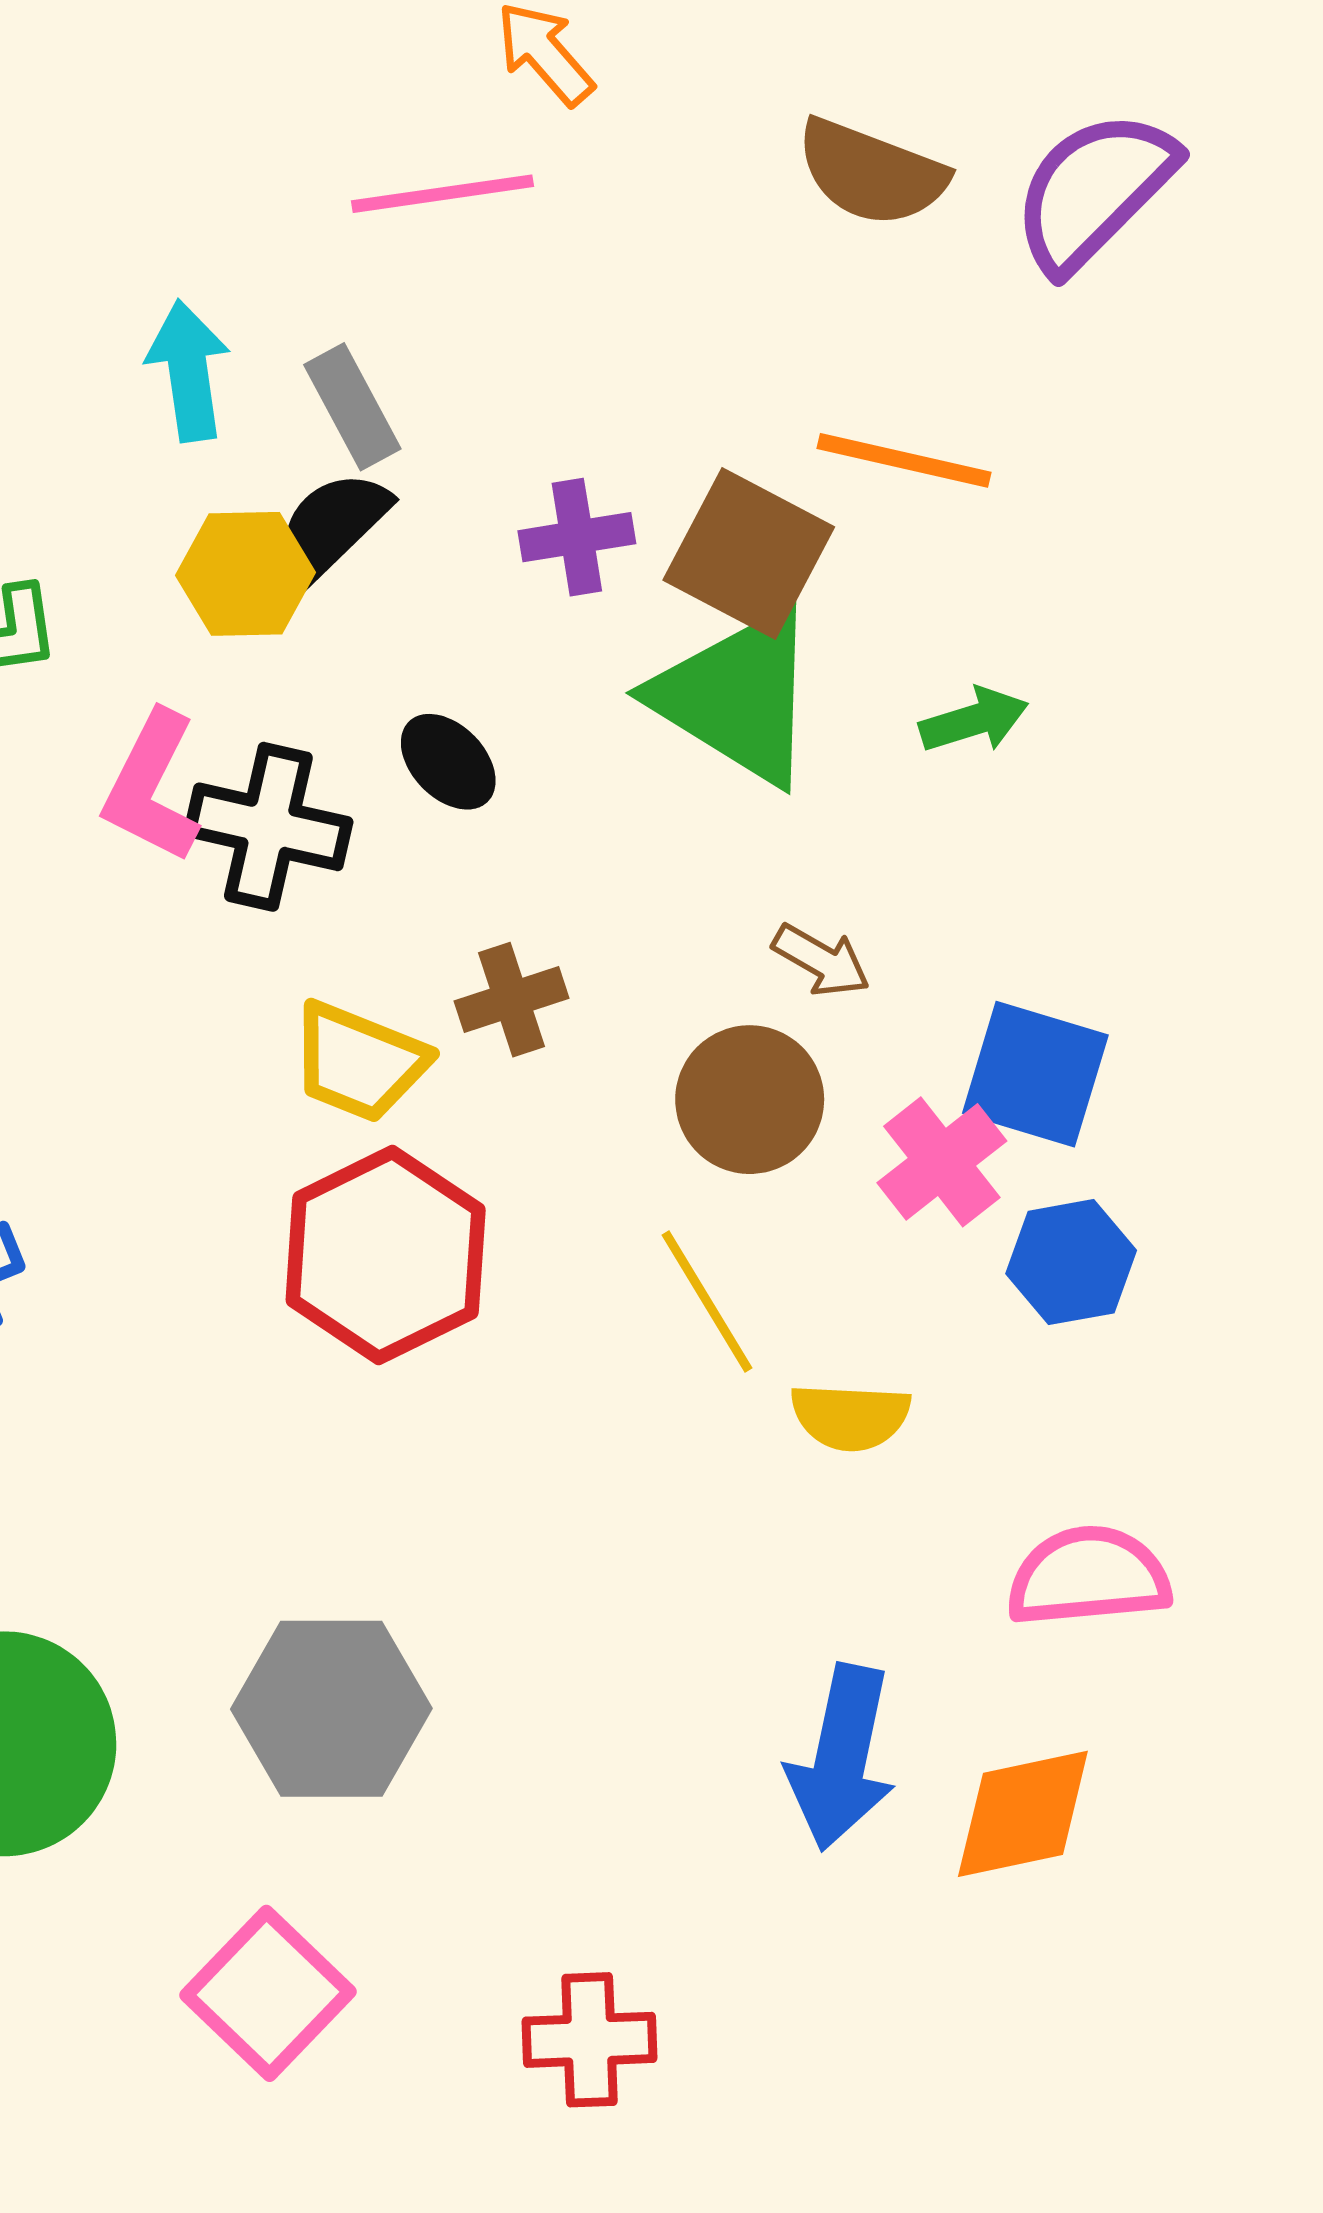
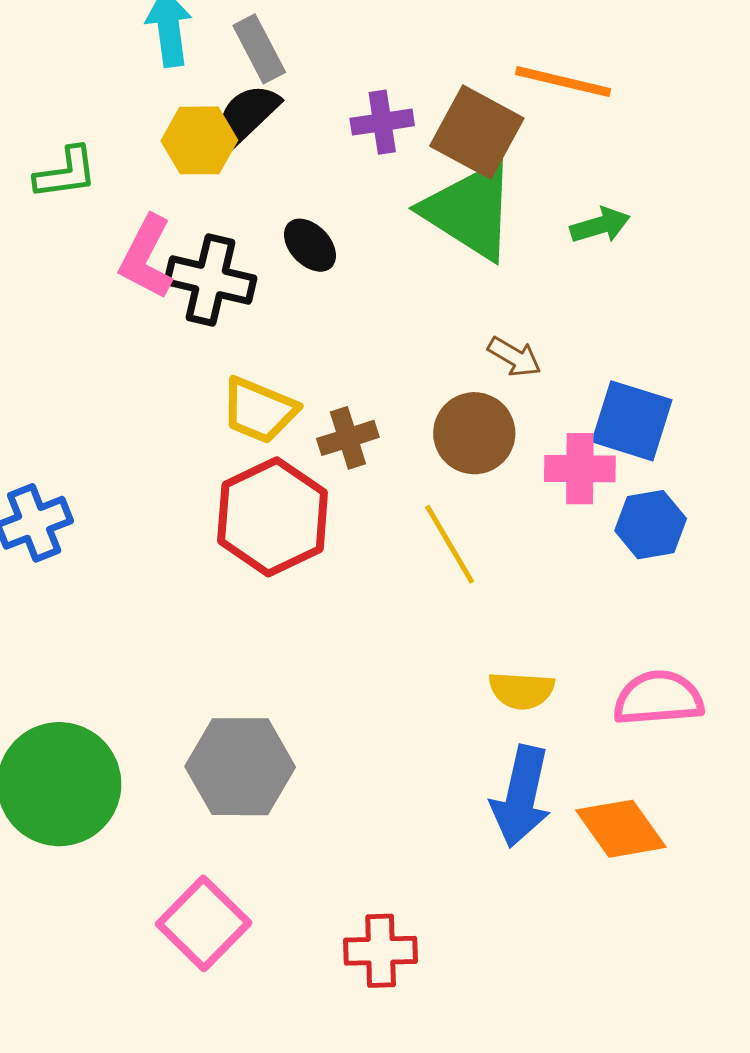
brown cross: (512, 1000) -> (348, 438), moved
pink cross: (942, 1162) -> (580, 469), turned 38
yellow semicircle: (850, 1417) -> (522, 690), moved
orange diamond: (1023, 1814) -> (621, 829), turned 66

